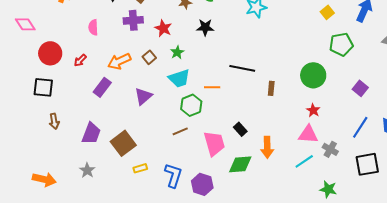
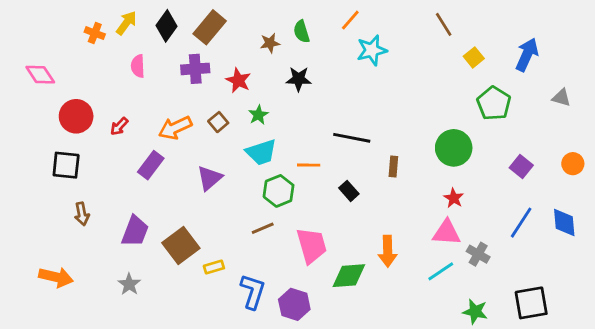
pink semicircle: (93, 27) -> (138, 66), moved
green pentagon: (341, 44) -> (494, 103), turned -30
black rectangle: (240, 129) -> (349, 191), moved
black square: (367, 164) -> (531, 303), moved
yellow rectangle: (140, 168) -> (214, 267), moved
orange arrow: (44, 179) -> (56, 277), moved

